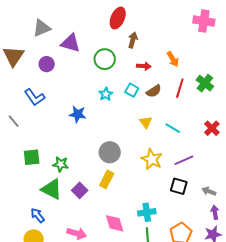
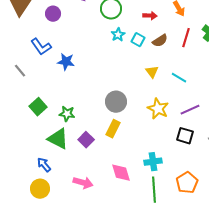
cyan star: (106, 94) -> (118, 35), moved
blue star: (78, 114) -> (66, 62), moved
green square: (32, 157) -> (38, 107), turned -36

